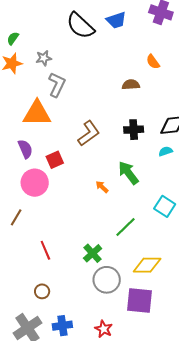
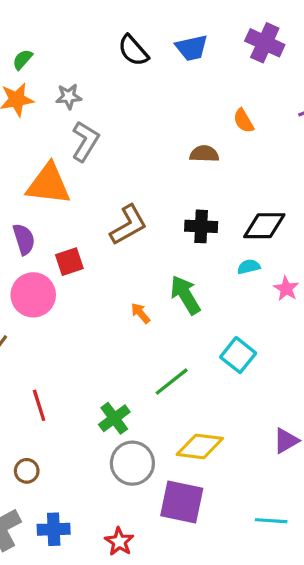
black semicircle: (80, 26) -> (133, 50), size x0.7

